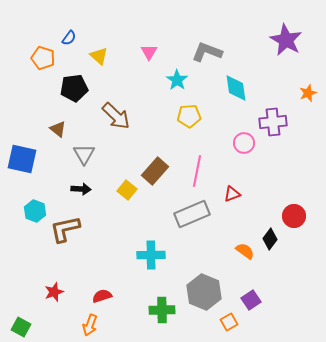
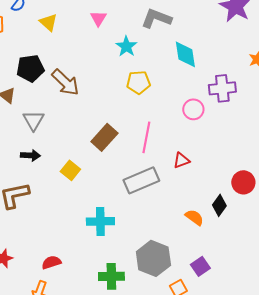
black pentagon: (74, 88) -> (30, 68), moved
yellow square: (127, 190) -> (70, 170), moved

